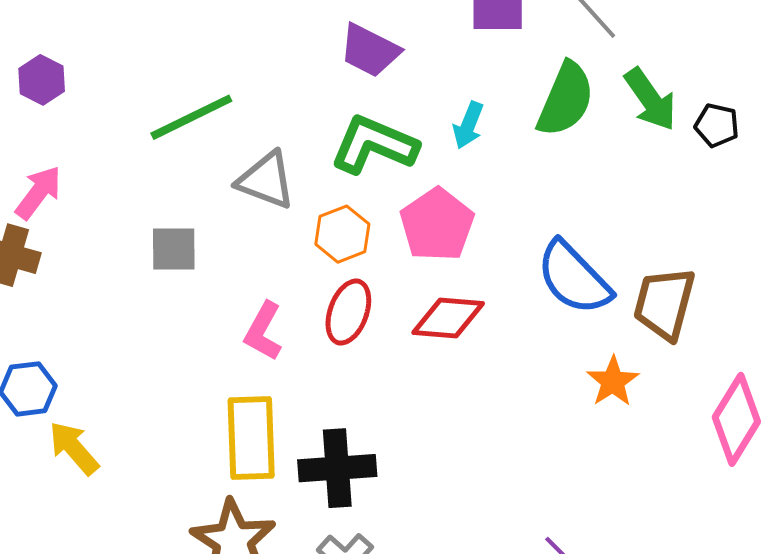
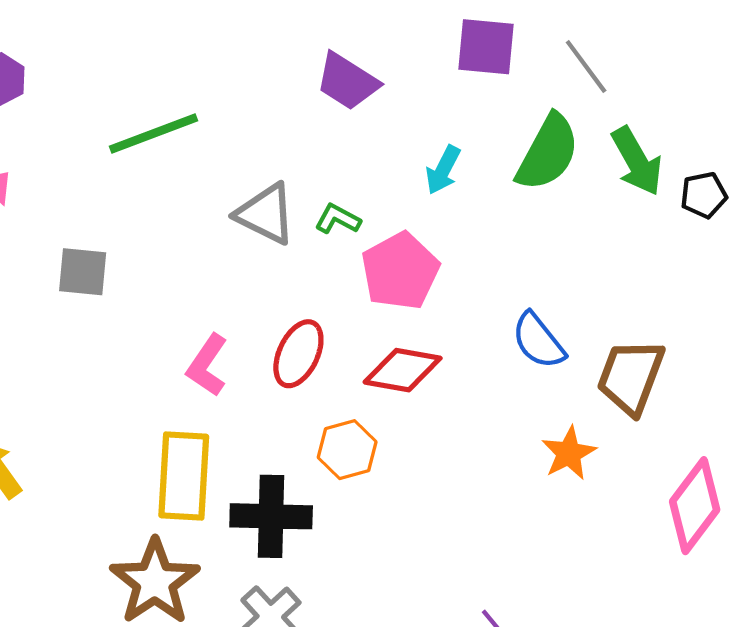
black pentagon: (717, 125) -> (704, 195), turned -30
green L-shape: (374, 145) -> (338, 219), moved, size x0.5
gray triangle: (266, 180) -> (266, 214), moved
orange hexagon: (342, 234) -> (347, 450), moved
gray square: (174, 249) -> (83, 272), moved
blue semicircle: (574, 278) -> (538, 341), size x0.7

